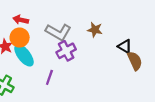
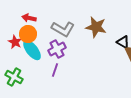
brown star: (95, 30) -> (96, 27), size x1.5
purple cross: (66, 51) -> (57, 49), moved

